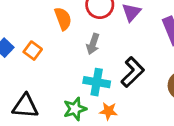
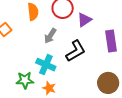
black L-shape: (133, 72) -> (76, 51), moved

